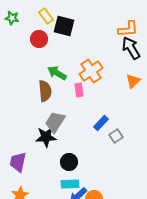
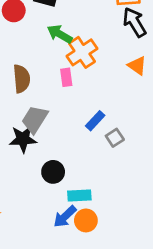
green arrow: (57, 73) -> (60, 34), moved
orange triangle: (133, 81) -> (137, 66), turned -42
cyan rectangle: (70, 184) -> (79, 196), moved

